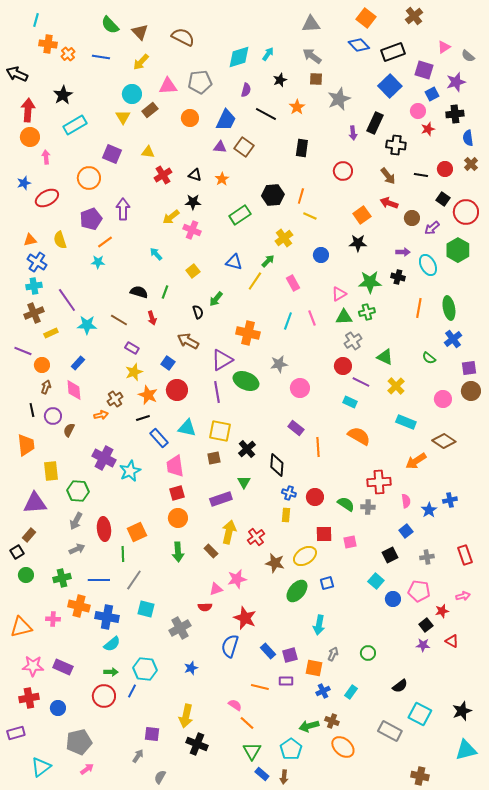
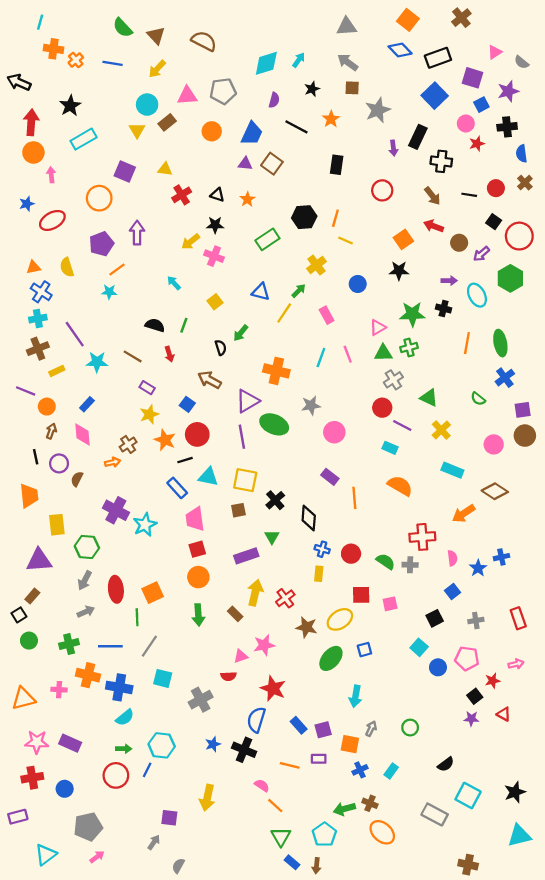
black line: (143, 418) -> (185, 460), moved
black cross: (197, 744) -> (244, 750), moved

